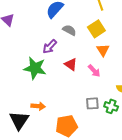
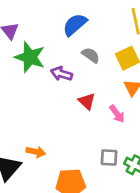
purple arrow: (50, 47) -> (62, 74), turned 56
green star: (35, 68) -> (30, 57), moved

